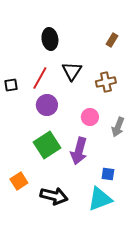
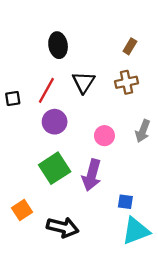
brown cross: (106, 82) -> (126, 82), moved
gray arrow: (118, 127) -> (143, 131), moved
cyan triangle: (100, 199) -> (136, 231), moved

